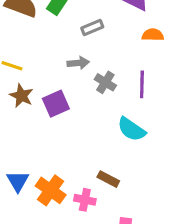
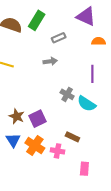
gray cross: (105, 82) -> (67, 94), moved
brown star: (21, 96) -> (17, 116), moved
purple square: (56, 104) -> (38, 119), moved

